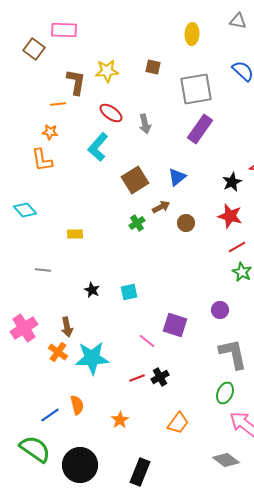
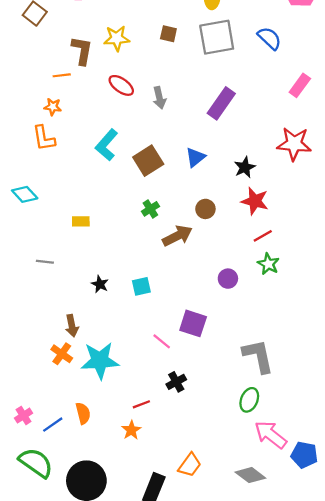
gray square: (196, 89) -> (217, 37), moved
cyan L-shape: (98, 147) -> (107, 145), moved
black star: (232, 182) -> (245, 167), moved
brown arrow: (161, 207) -> (177, 236), moved, size x1.5
purple circle: (220, 310) -> (228, 279), moved
pink cross: (24, 328) -> (24, 416), moved, size x0.6
red line: (137, 378) -> (141, 404), moved
orange trapezoid: (178, 423) -> (190, 465), moved

